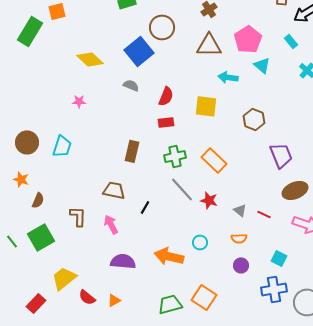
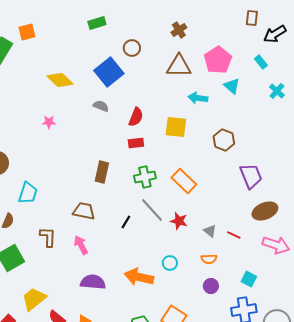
brown circle: (162, 27) -> (132, 48), size x0.7
cyan trapezoid: (62, 146) -> (28, 193), moved
black line: (145, 207) -> (126, 222), moved

